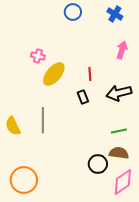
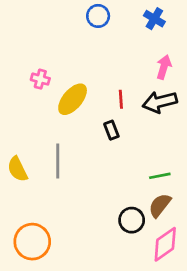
pink cross: (38, 56) -> (40, 79), moved
black arrow: (119, 93) -> (160, 102), moved
brown semicircle: (119, 153) -> (160, 205), turned -60

